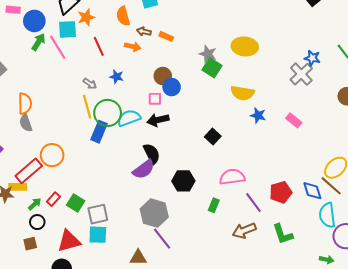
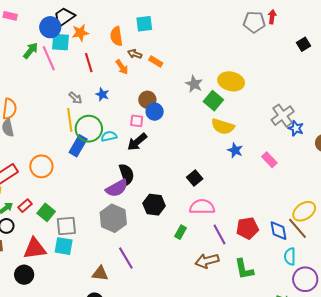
blue circle: (34, 21) -> (50, 27), moved
orange arrow: (133, 47) -> (122, 67), turned 35
blue star: (312, 58) -> (296, 128), moved
green square: (212, 68) -> (213, 101), moved
cyan semicircle: (129, 118) -> (109, 136), size x0.7
black arrow: (158, 120) -> (137, 142), turned -35
black square: (213, 136) -> (195, 178), moved
orange circle: (52, 155) -> (41, 166), moved
gray hexagon: (154, 213) -> (113, 218), moved
cyan semicircle: (327, 215) -> (290, 256), size x0.7

